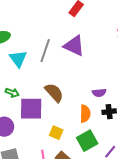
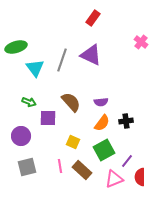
purple semicircle: (99, 93) -> (101, 102), moved
purple square: (31, 109) -> (48, 118), size x0.7
orange semicircle: (85, 114) -> (102, 123), turned 36

